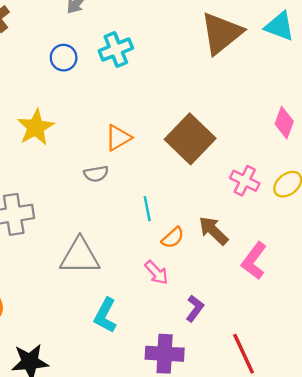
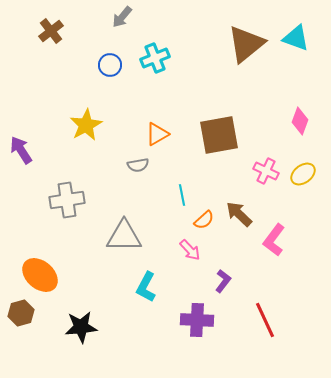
brown square: (190, 139) -> (219, 135), turned 36

